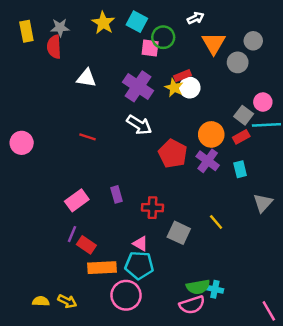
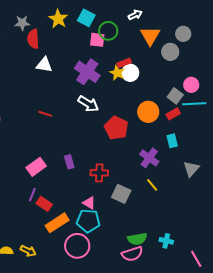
red semicircle: (54, 47) -> (33, 39), moved
purple cross: (208, 161) -> (149, 158), moved
orange rectangle: (102, 268) -> (57, 223), turned -30
cyan cross: (215, 289) -> (166, 241), moved

